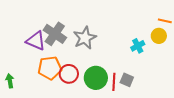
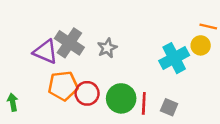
gray star: (85, 38) -> (107, 48), size x0.7
cyan cross: (138, 46) -> (174, 58), size x1.6
gray square: (127, 80) -> (169, 107), moved

